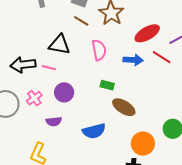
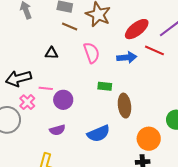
black triangle: (59, 45) -> (52, 53), size x0.6
pink line: (49, 68) -> (46, 88), moved
pink cross: (34, 98) -> (27, 102), moved
brown ellipse: (124, 107) -> (124, 106), turned 60

